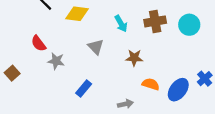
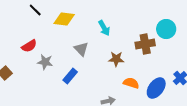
brown cross: (155, 21) -> (145, 44), moved
red semicircle: (39, 43) -> (29, 46), turned -84
blue rectangle: (84, 89) -> (70, 76), moved

